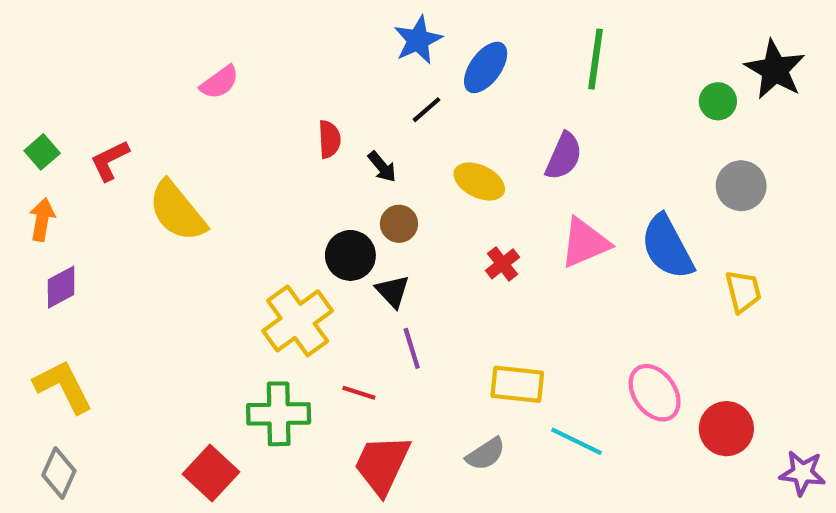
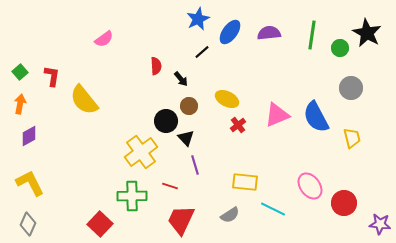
green line: (595, 59) -> (312, 35), moved
purple semicircle: (564, 156) -> (269, 33), moved, turned -120
red L-shape: (110, 160) -> (52, 76), turned 125
yellow ellipse: (479, 182) -> (227, 99), moved

